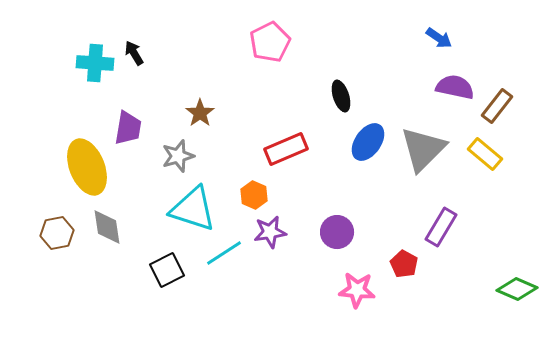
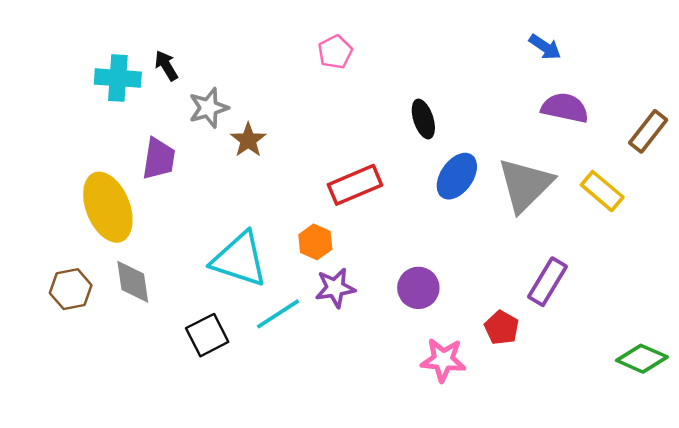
pink pentagon: (270, 42) -> (335, 52), size x0.7
brown rectangle: (497, 106) -> (648, 131), moved
gray star: (178, 156) -> (208, 108), moved

